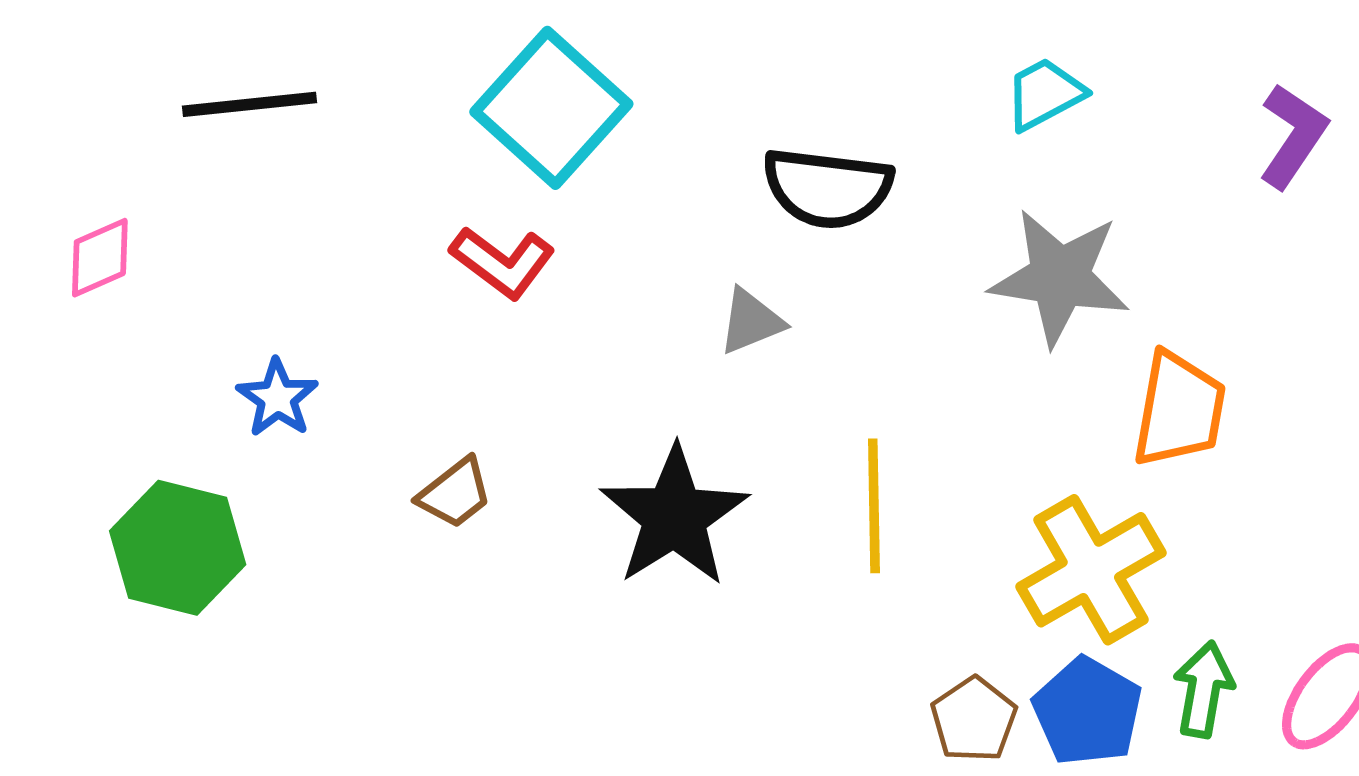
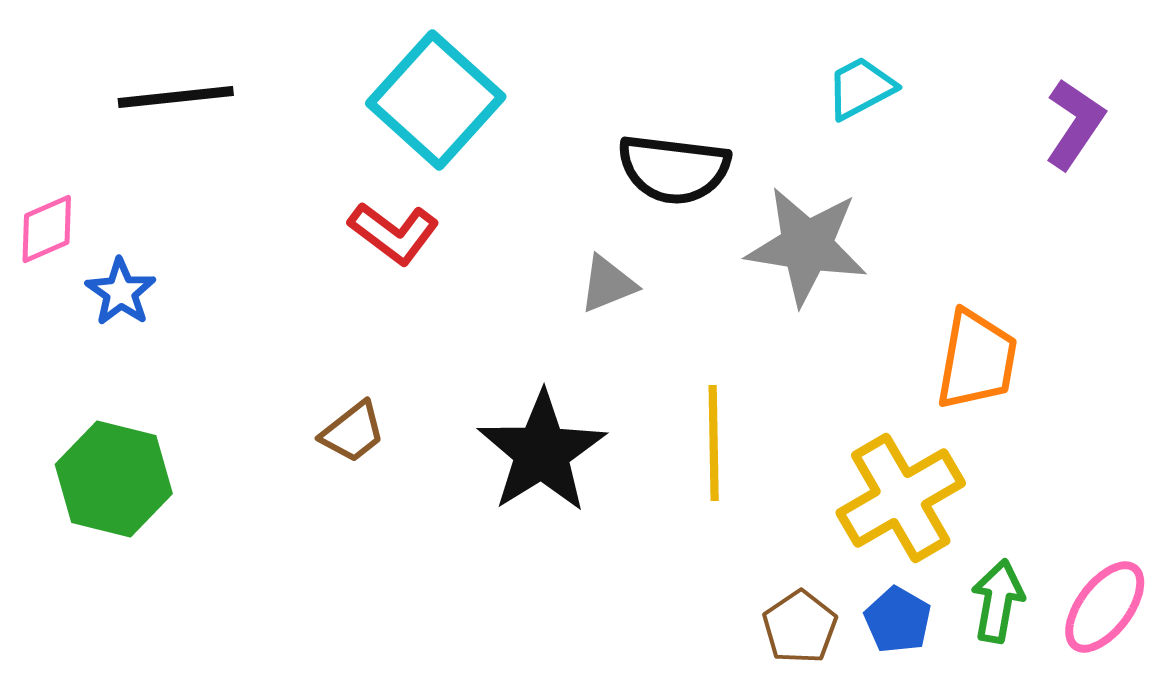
gray star: (1060, 277) -> (807, 246), moved
blue star: (277, 398) -> (121, 292), moved
blue pentagon: (1087, 711) -> (898, 620), size x0.7

